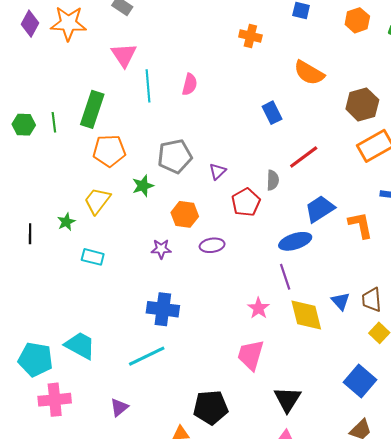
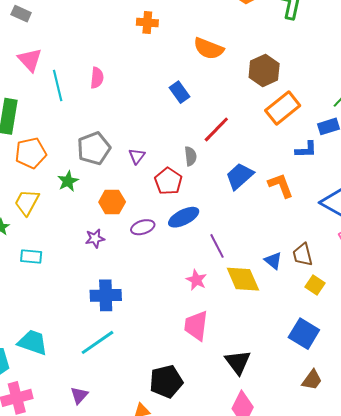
blue ellipse: (295, 241) -> (184, 217), moved

